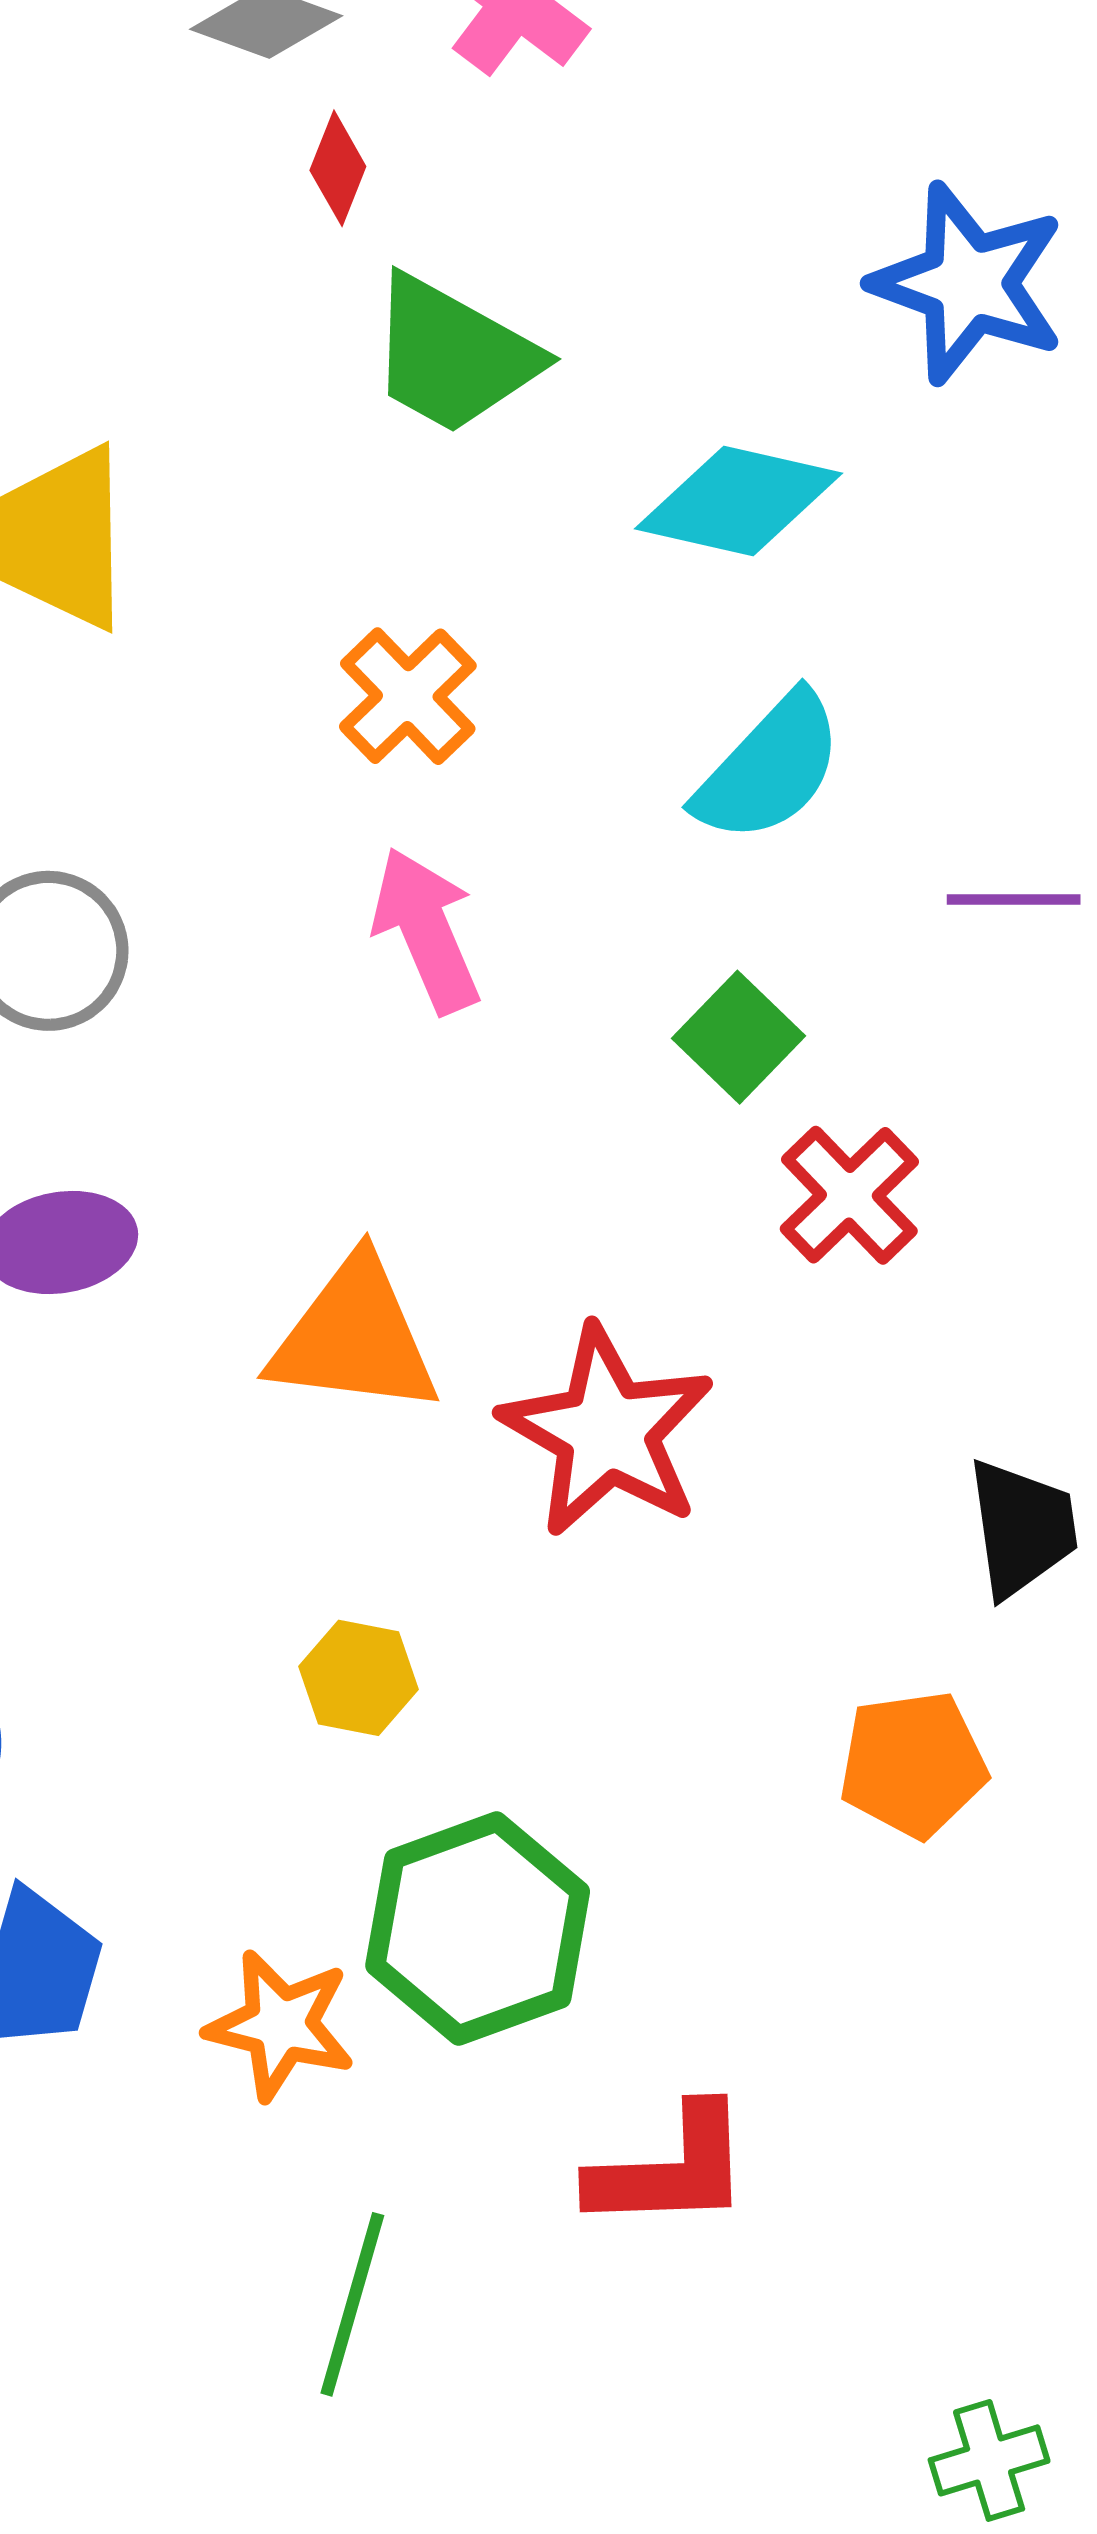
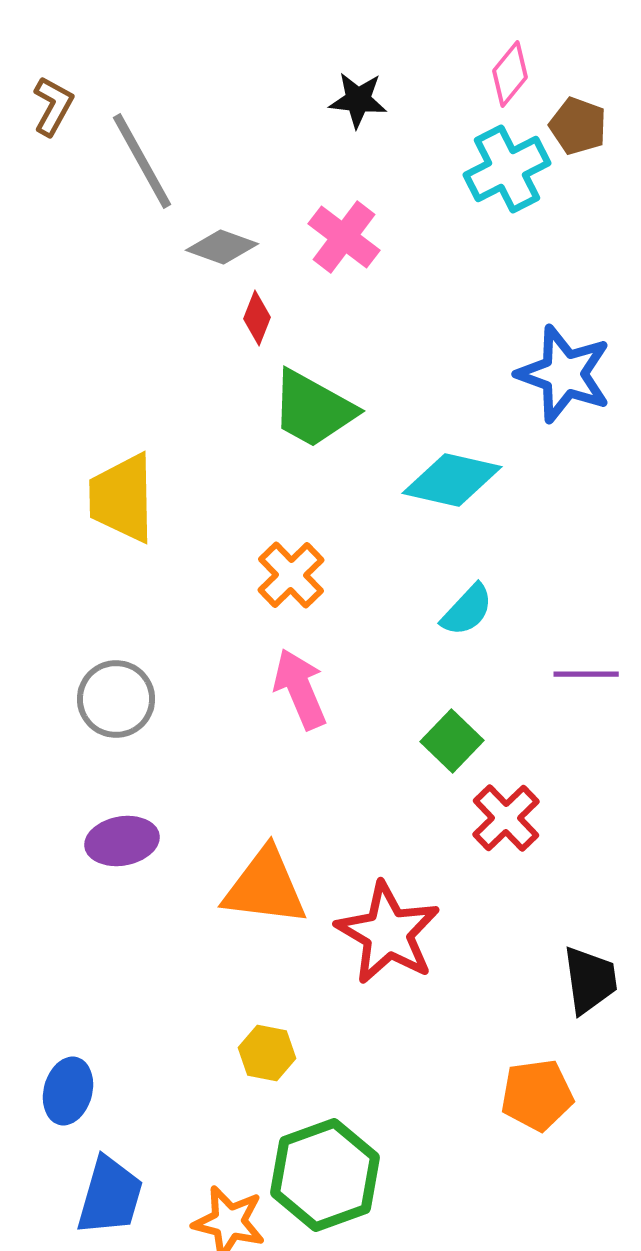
cyan semicircle: (769, 768) -> (467, 610), size x0.7

